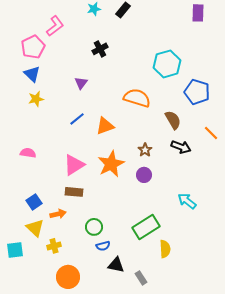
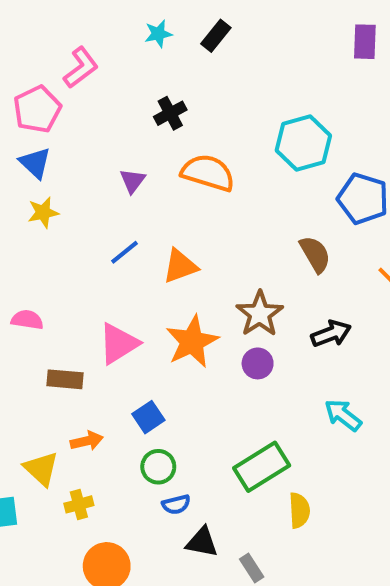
orange semicircle: (137, 98) -> (208, 173), moved
black arrow: (181, 147) -> (331, 334), moved, turned -42
brown star: (145, 150) -> (260, 314), size x1.6
brown rectangle: (74, 192) -> (65, 379), moved
blue square: (34, 202) -> (148, 417), moved

